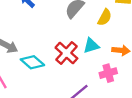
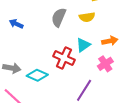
yellow semicircle: (105, 17) -> (87, 17), turned 70

